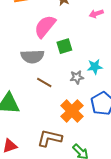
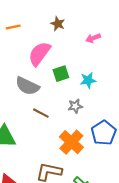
gray semicircle: (32, 56) -> (27, 86), turned 30
cyan star: (95, 67) -> (88, 80), moved

